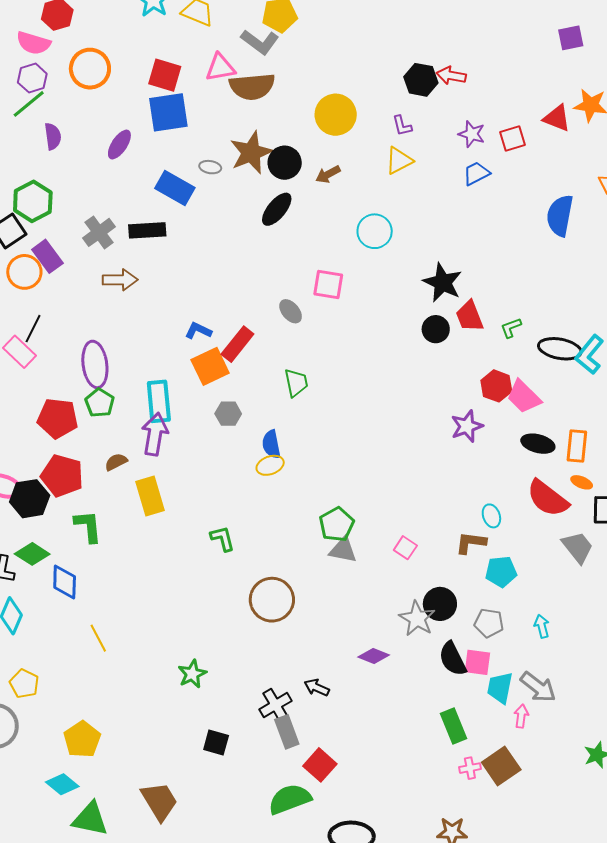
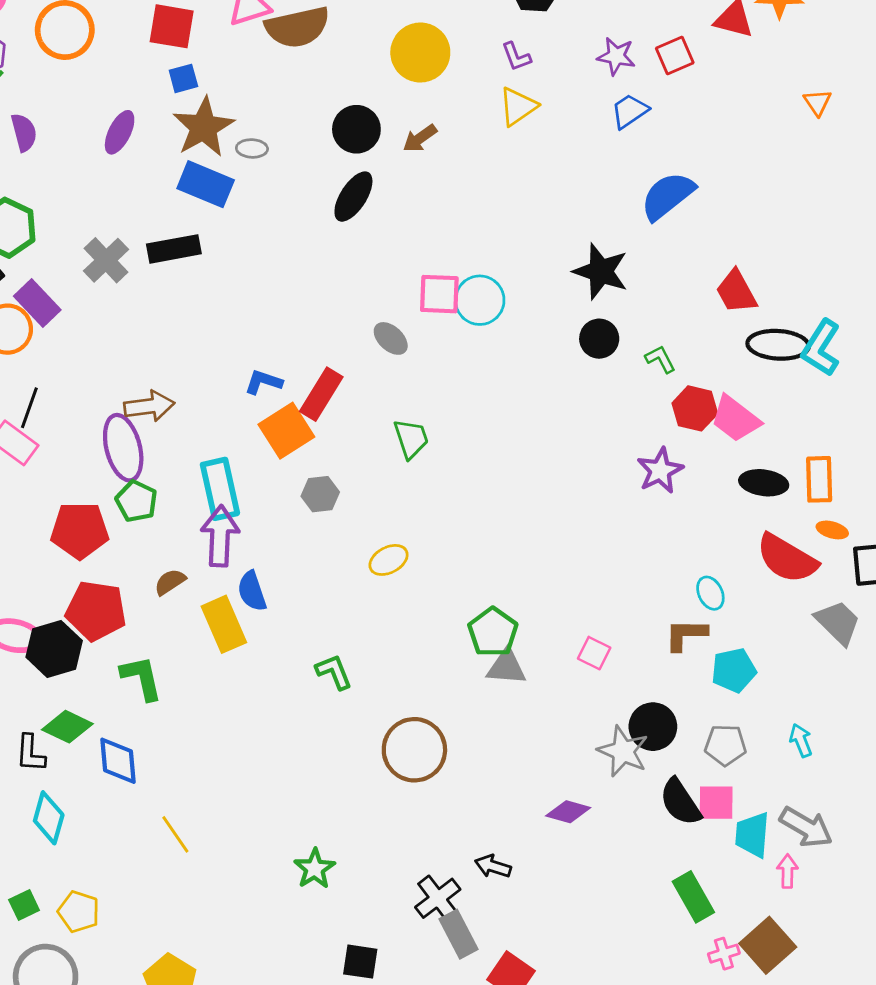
blue square: (168, 112) -> (183, 78), size x0.5
brown star: (251, 153) -> (204, 127), moved
blue semicircle: (560, 216) -> (668, 196), moved, turned 48
cyan circle: (375, 231) -> (480, 300), moved
brown arrow: (120, 280) -> (149, 406), moved
red trapezoid: (470, 316) -> (736, 292), moved
green L-shape: (511, 328) -> (660, 359), moved, turned 90
blue semicircle: (271, 444) -> (252, 591), moved

